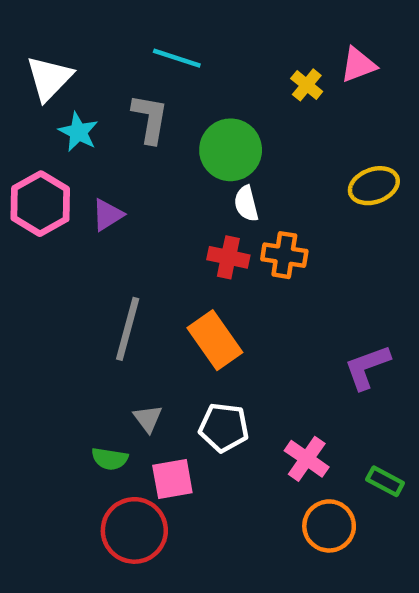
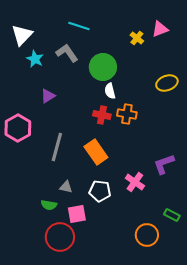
gray L-shape: (150, 119) -> (67, 53), turned -45
pink hexagon: (40, 204) -> (18, 128), moved
gray triangle: (148, 419) -> (66, 187), turned -40
pink cross: (307, 459) -> (135, 182), moved

